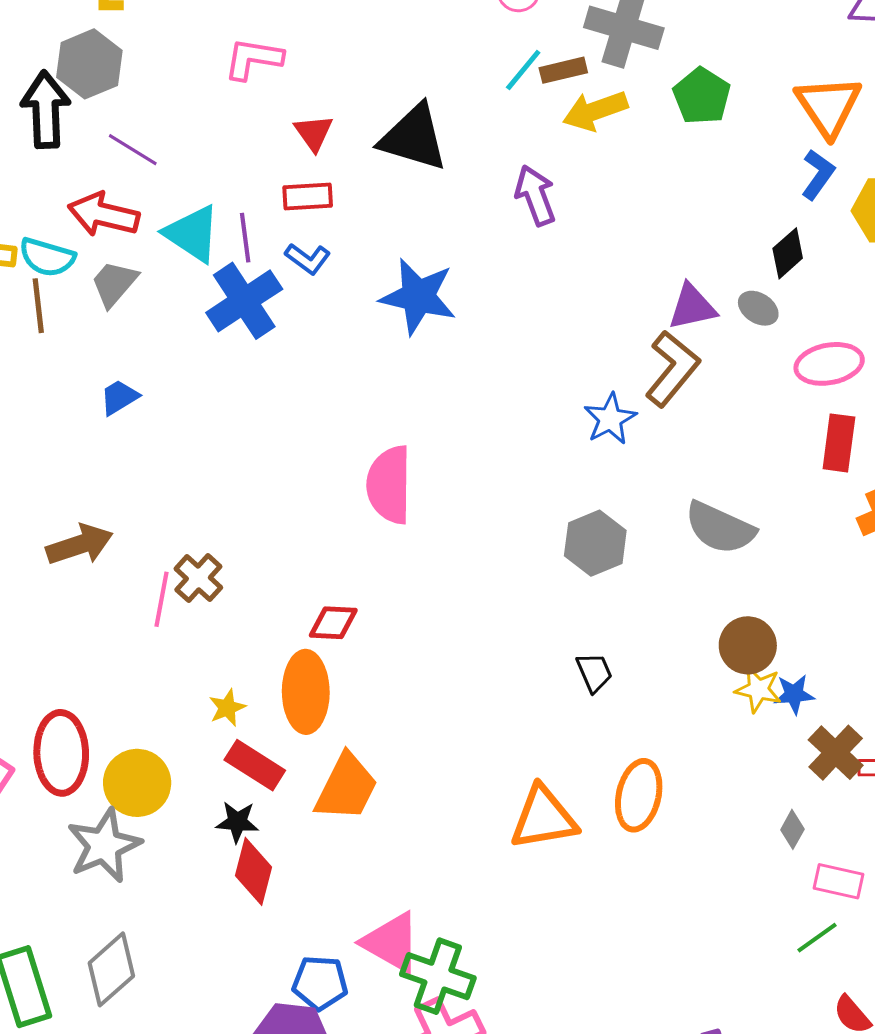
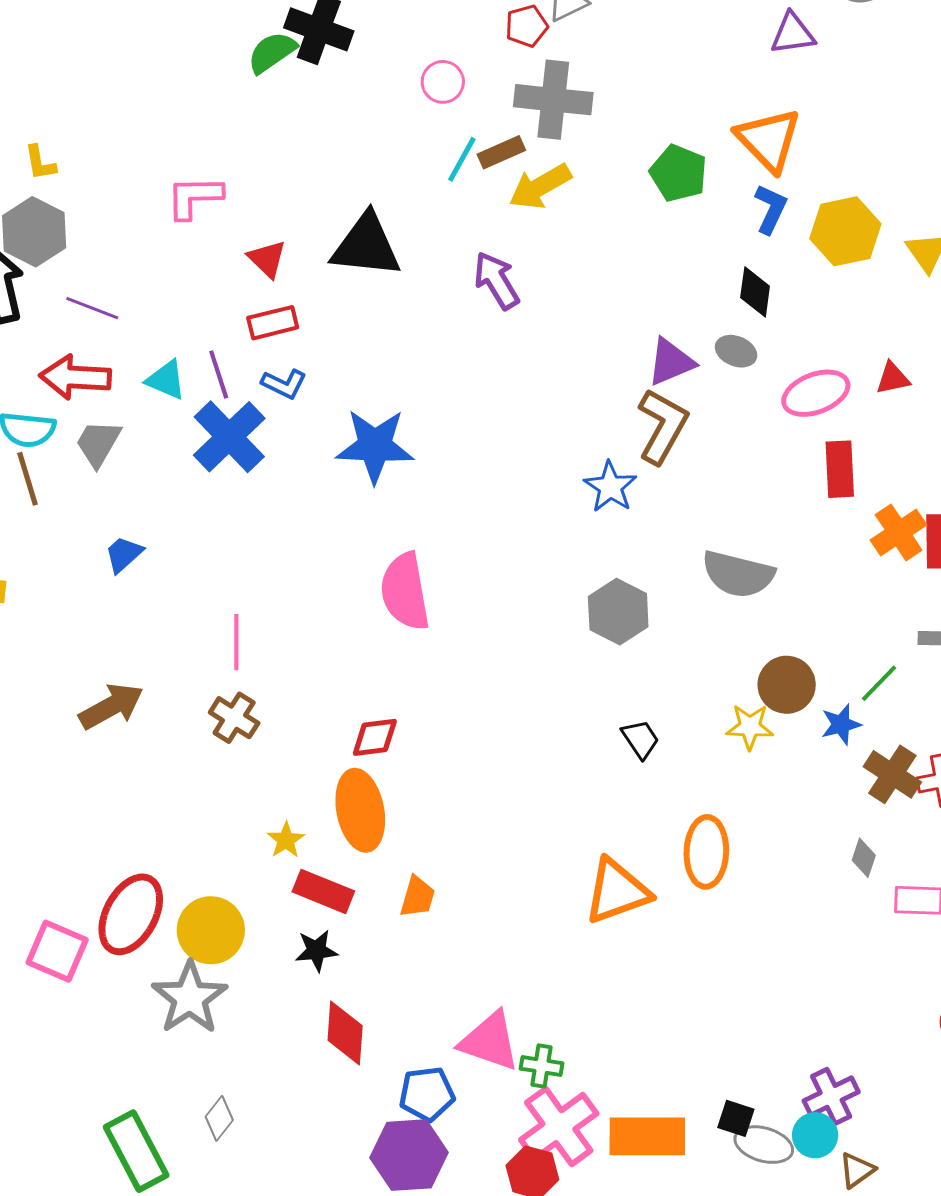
green pentagon: (702, 96) -> (678, 173), moved
cyan triangle: (192, 234) -> (166, 380), size x0.7
black diamond: (788, 253) -> (755, 292), turned -30
blue star: (418, 296) -> (375, 446), moved
pink line: (162, 599) -> (236, 642), moved
yellow star: (758, 689) -> (750, 727), moved
red ellipse: (61, 753) -> (131, 914), turned 40
orange trapezoid: (346, 787) -> (417, 897), size x0.6
red diamond: (254, 871) -> (345, 1033), moved
green line: (817, 938) -> (879, 683), moved
gray diamond: (111, 969) -> (219, 1118), size x0.6
green cross: (438, 976) -> (542, 1066), size x0.6

